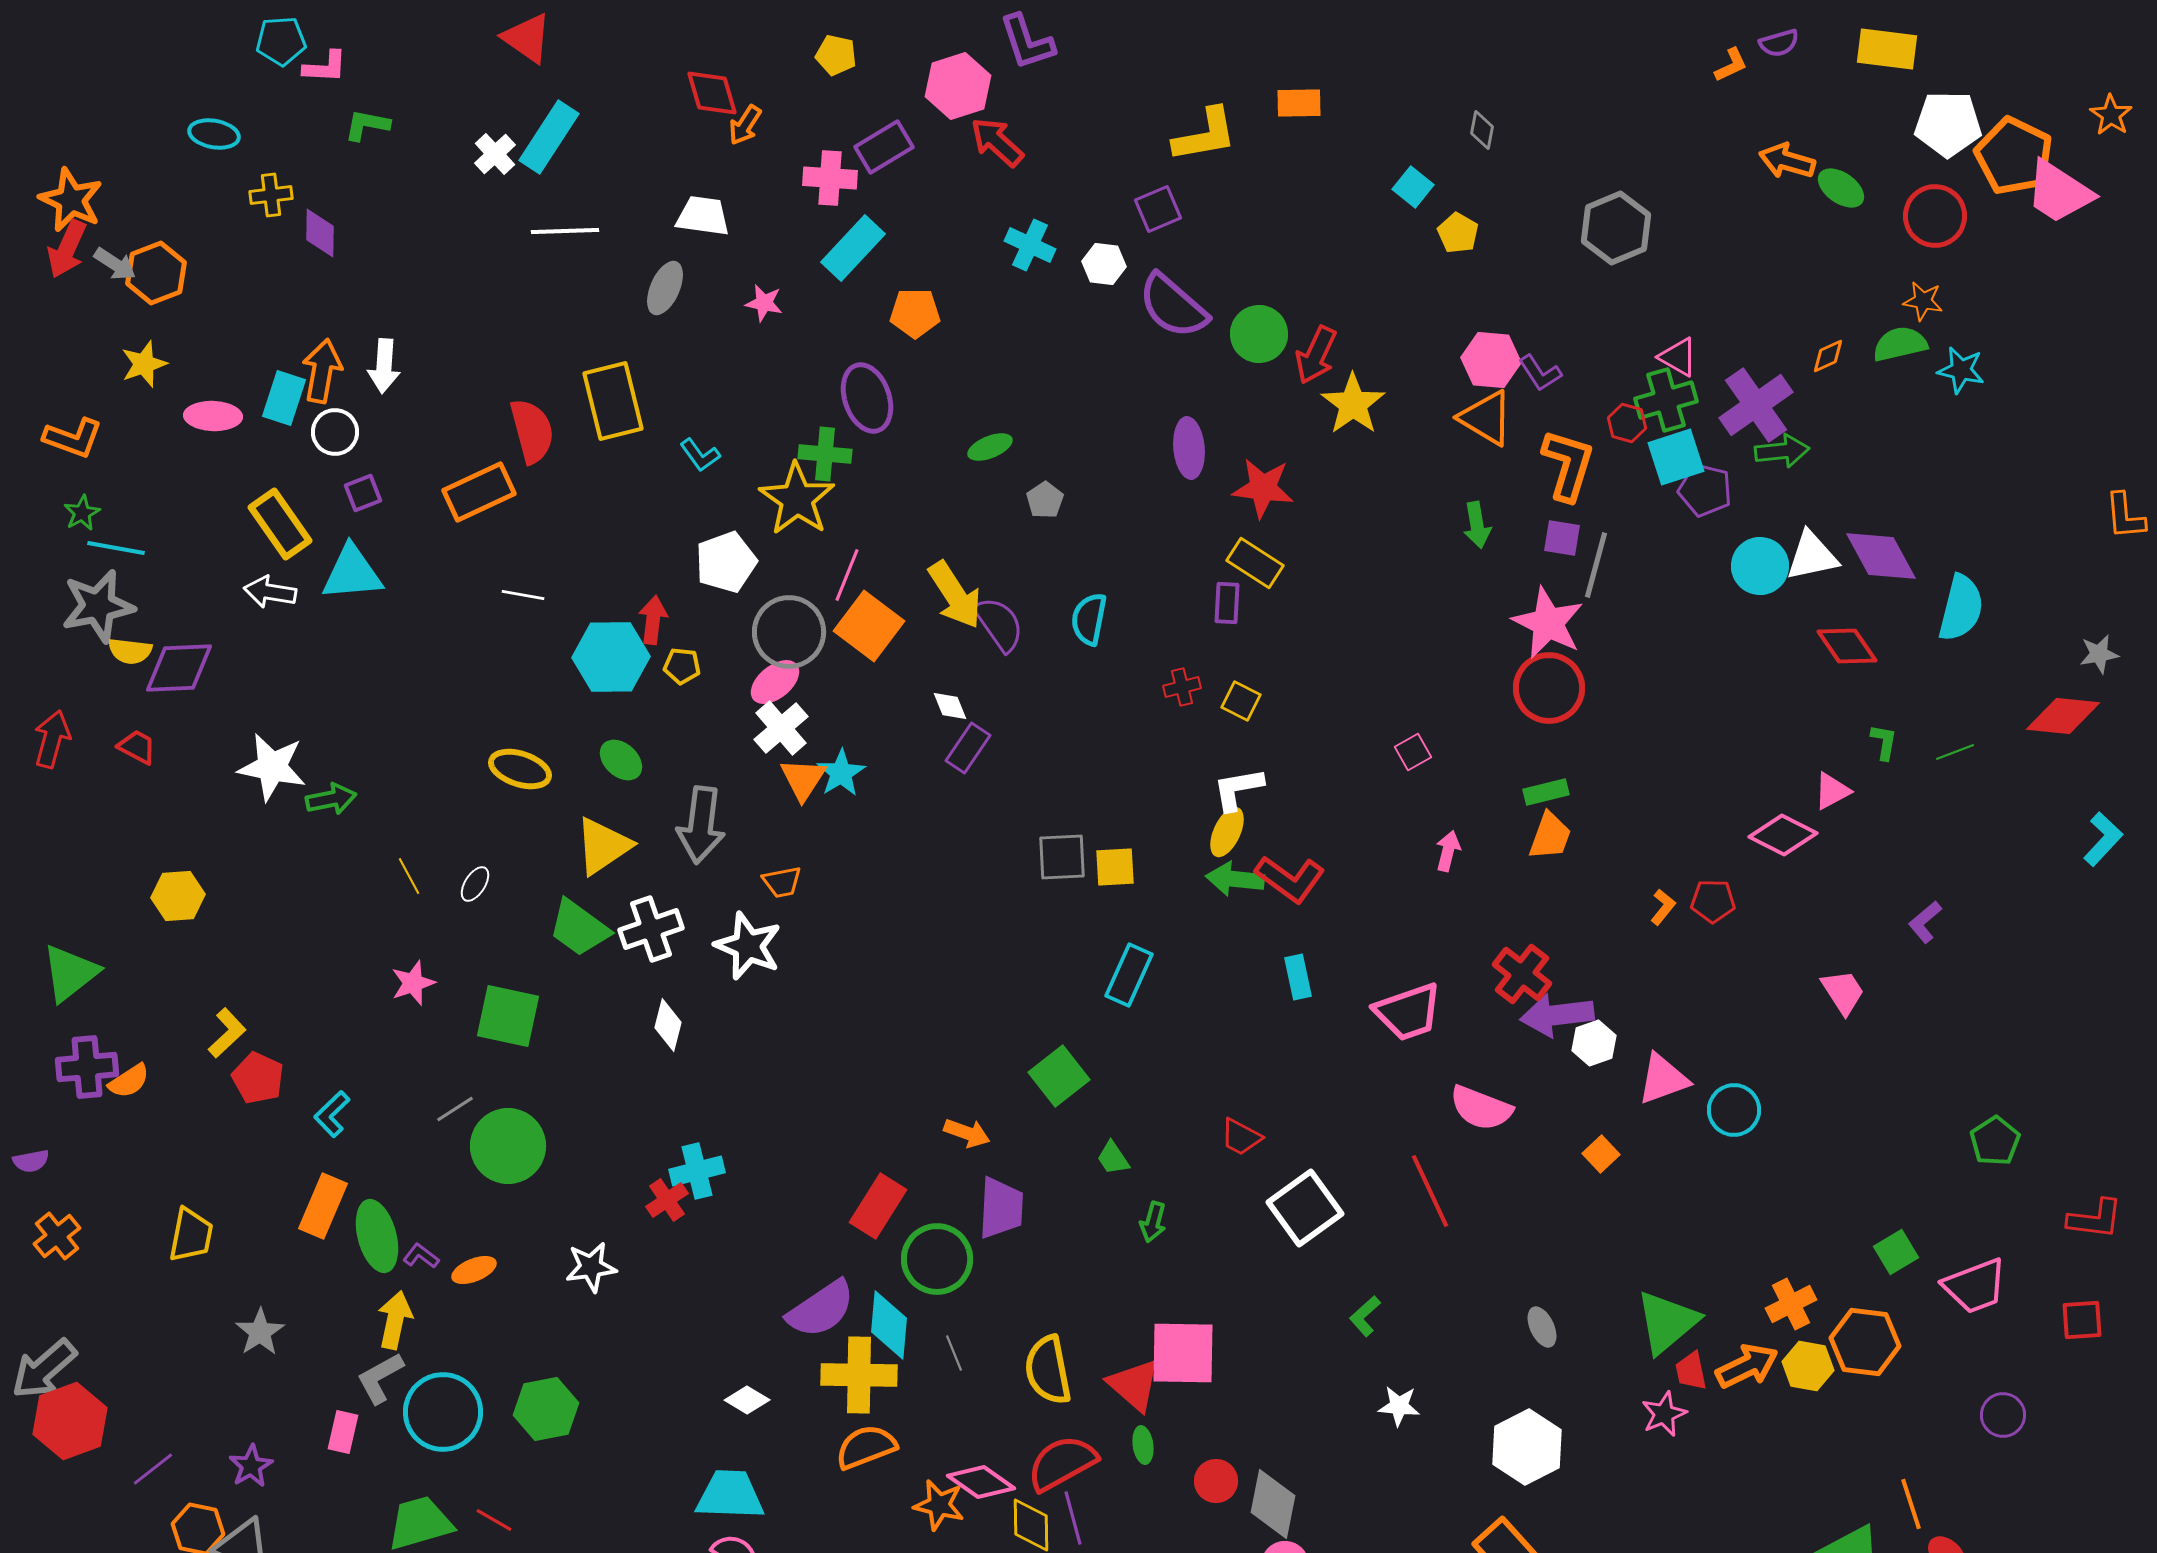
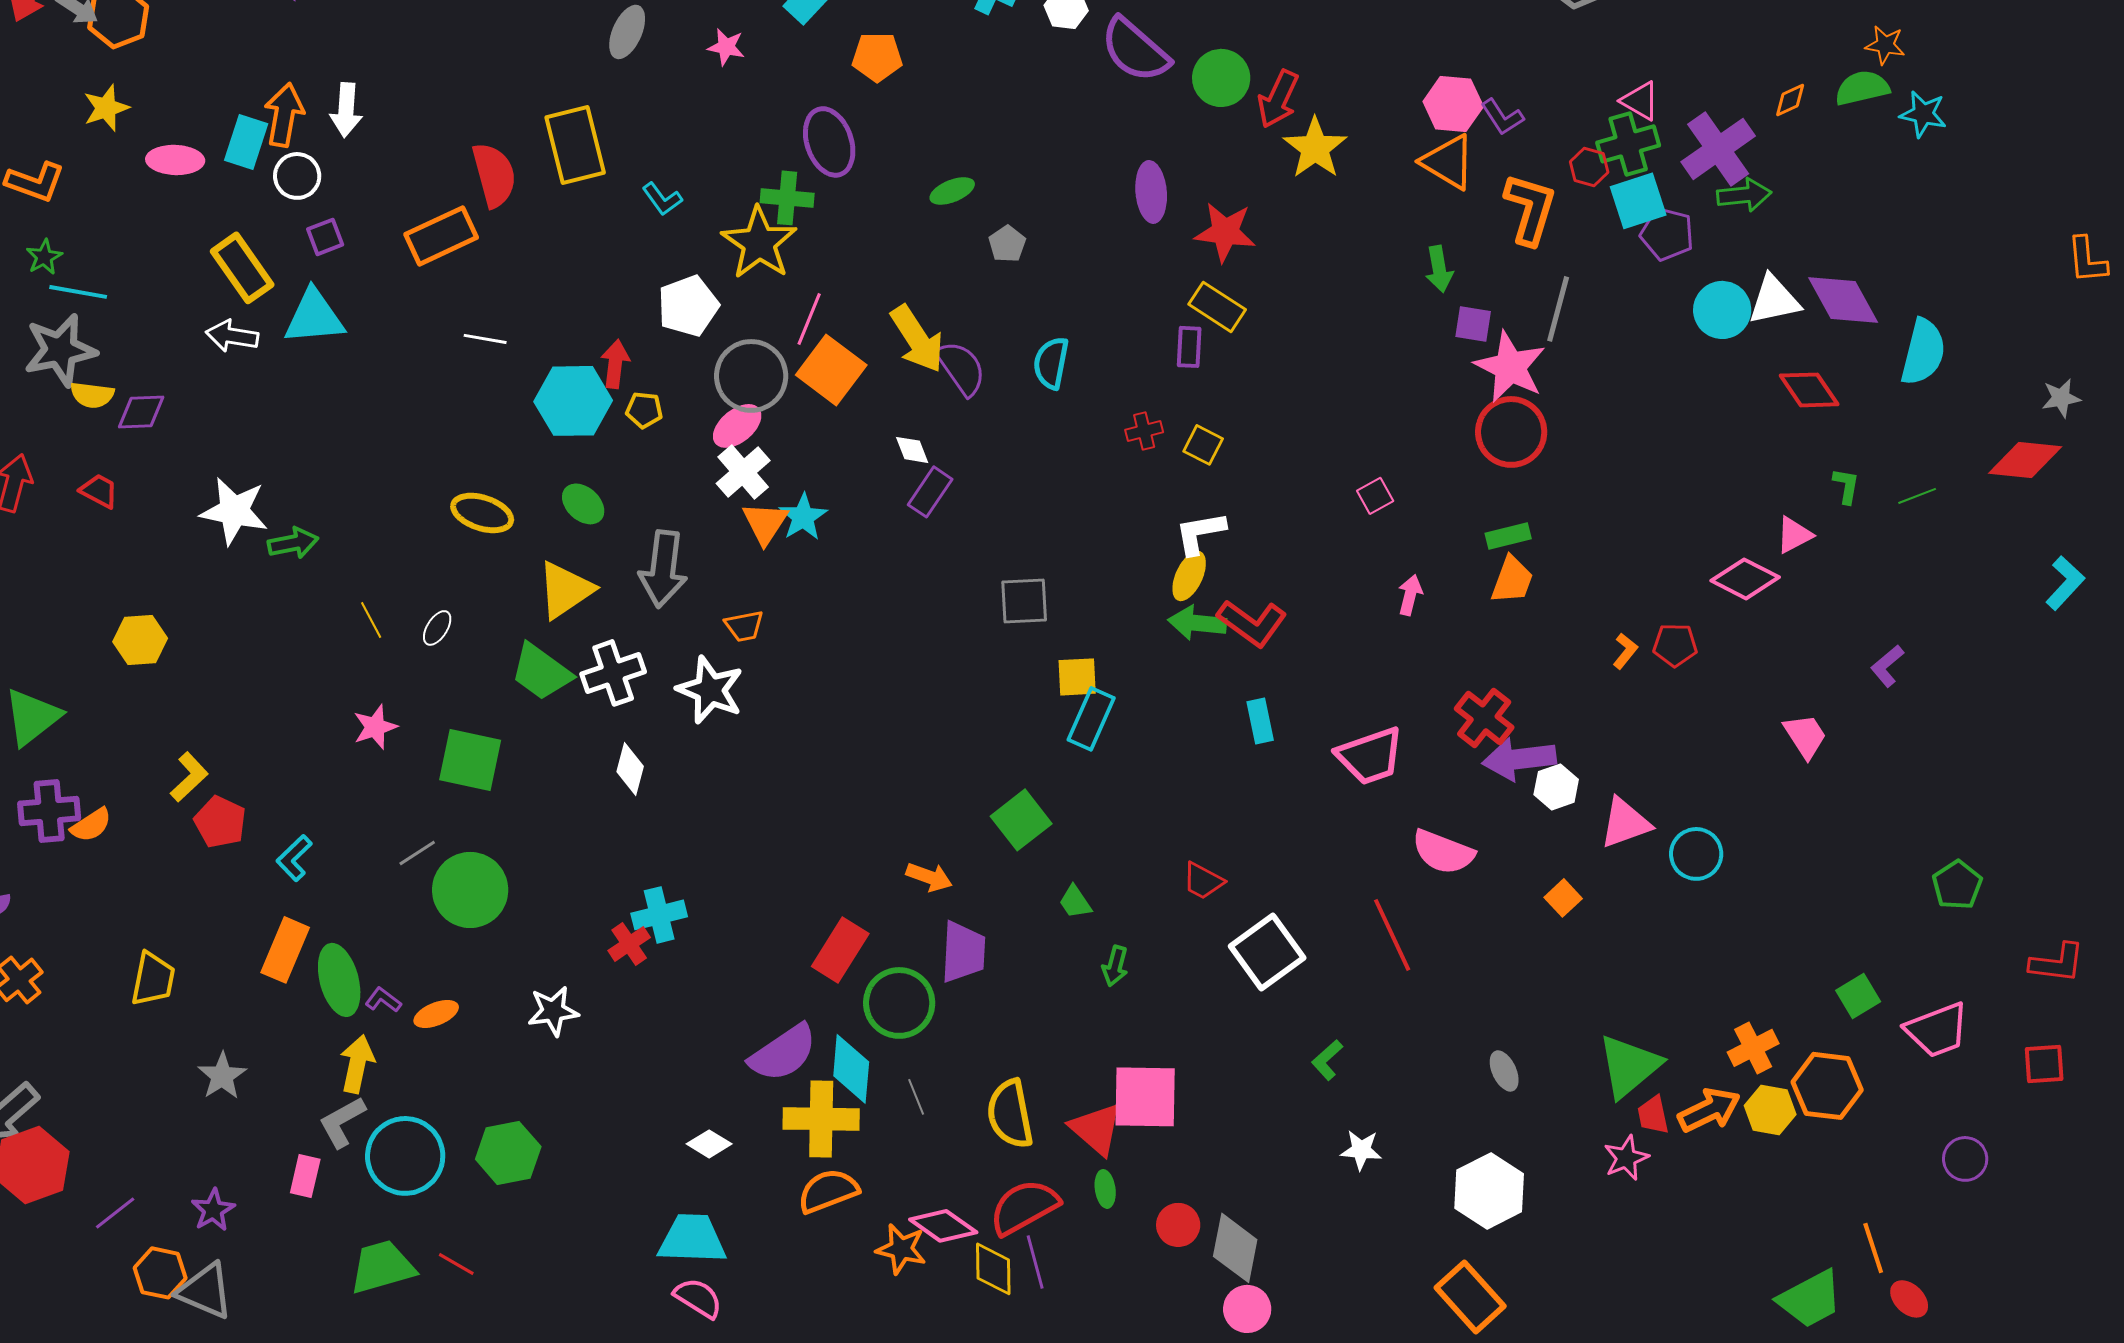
purple square: (1562, 538) -> (1473, 324), moved
purple diamond: (179, 668) -> (141, 412), size x0.7
yellow square: (1115, 867) -> (1077, 677), moved

